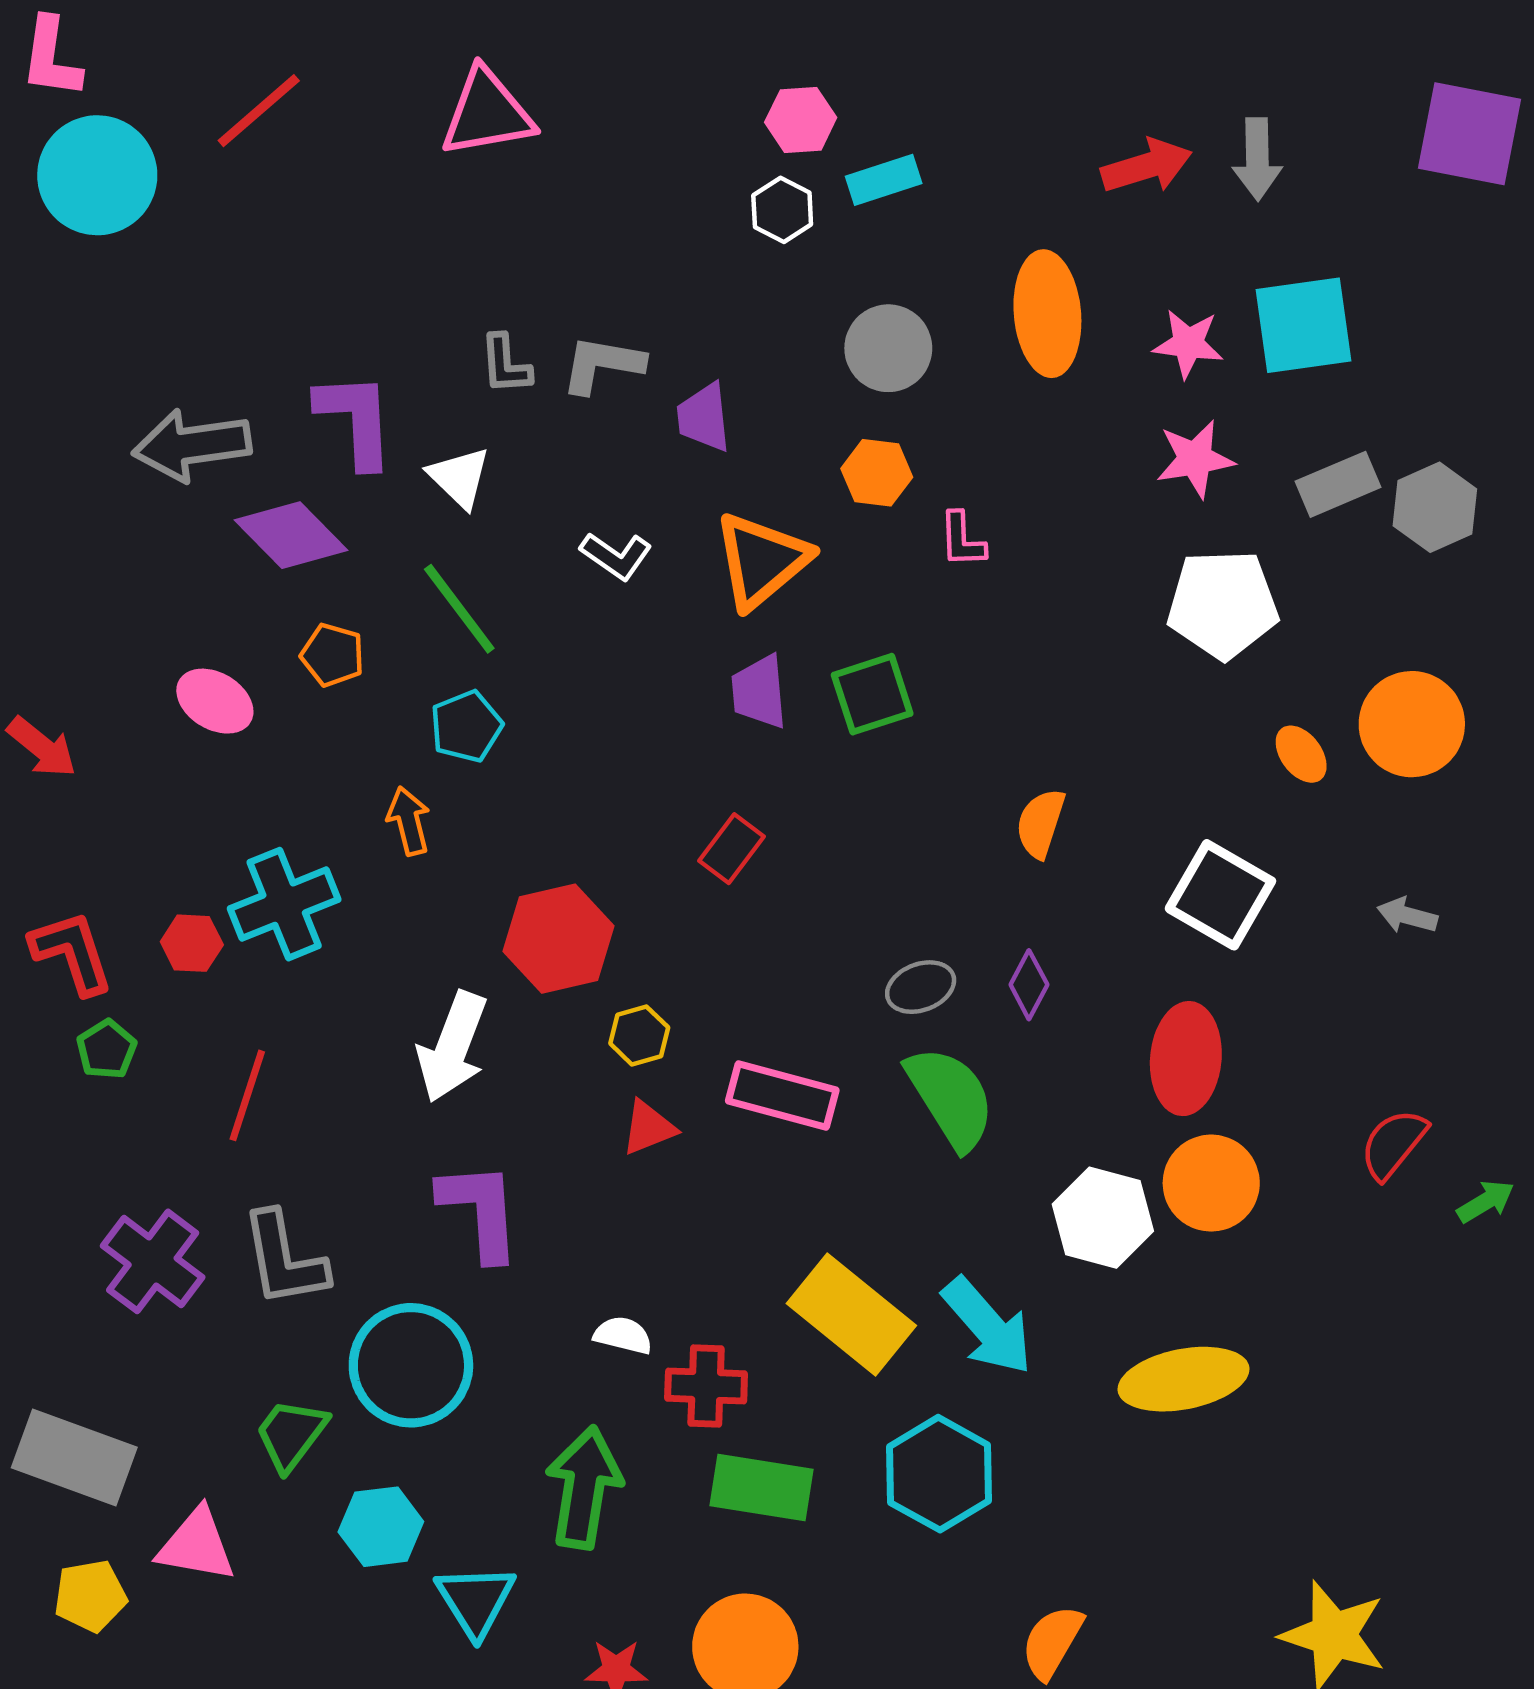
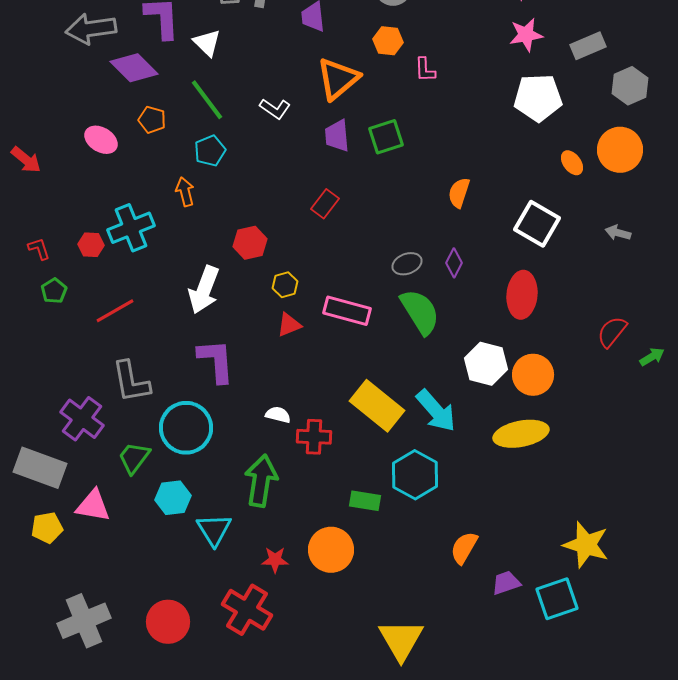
gray hexagon: (1435, 507) -> (630, 86), moved
white L-shape: (616, 556) -> (275, 109), moved
red hexagon: (559, 939) -> (250, 243), size x0.7
red L-shape: (72, 952) -> (39, 249), size x0.6
red line: (247, 1095) -> (115, 311), turned 42
orange circle: (1211, 1183) -> (533, 375), moved
purple cross: (153, 1261) -> (82, 419), moved
green rectangle: (761, 1487) -> (365, 501), moved, size x0.7

